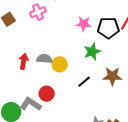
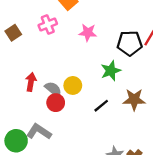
pink star: (84, 24) -> (88, 33), moved
gray semicircle: (44, 59) -> (53, 89), moved, turned 35
red circle: (47, 94) -> (56, 103), moved

